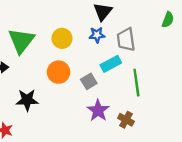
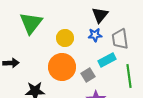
green triangle: (21, 41) -> (31, 23), moved
orange circle: (59, 72) -> (62, 67), size x1.4

